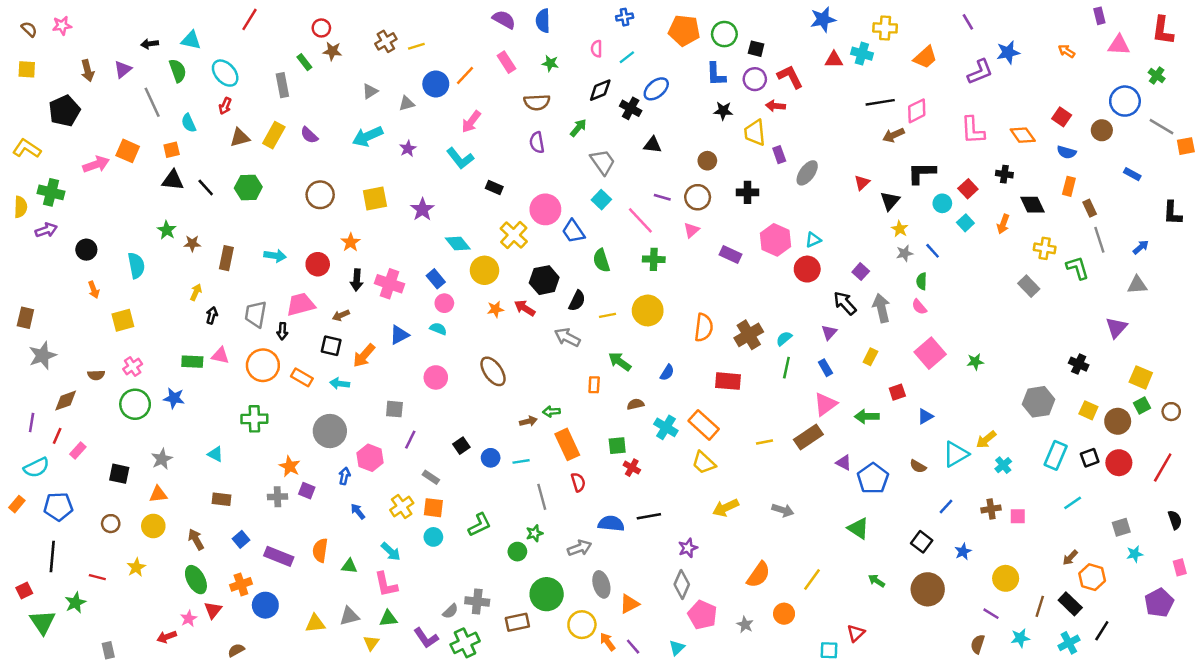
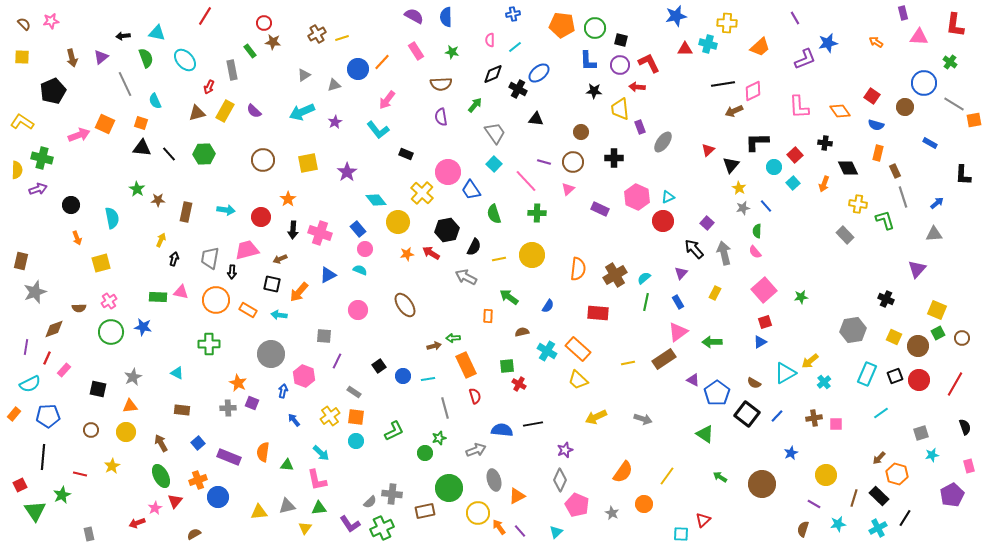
red arrow: (225, 106) -> (209, 87), moved
orange square: (172, 150) -> (141, 123), turned 32
red square: (897, 392) -> (765, 322), moved
black square: (922, 542) -> (747, 414), moved, size x1.4

